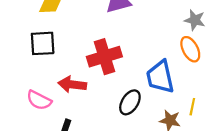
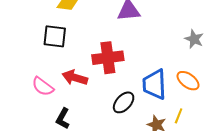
orange ellipse: (190, 49) -> (188, 81), moved, turned -35

